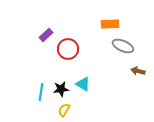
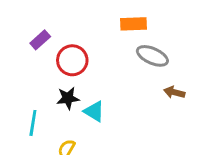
black star: (61, 89) -> (68, 98), moved

